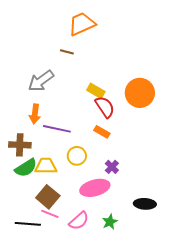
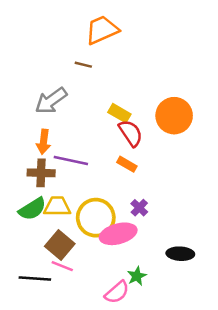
brown cross: (20, 145) -> (41, 173), moved
yellow circle: (77, 156) -> (96, 218), moved, size x1.6
pink semicircle: (79, 221) -> (117, 292), moved

